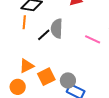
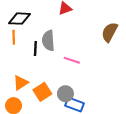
black line: (44, 35) -> (35, 49), turned -40
pink line: (93, 39) -> (72, 60), moved

